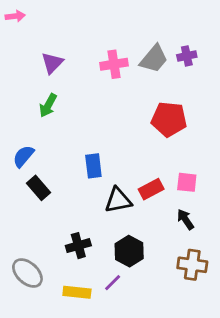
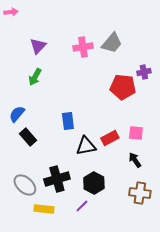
purple cross: (187, 56) -> (144, 72), moved
black cross: (78, 246) -> (57, 179), size x1.4
gray ellipse: (27, 273) -> (25, 185), moved
yellow rectangle: (77, 292) -> (44, 209), moved

